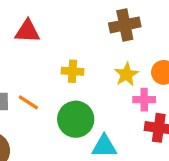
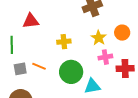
pink cross: (144, 100) -> (105, 57), moved

